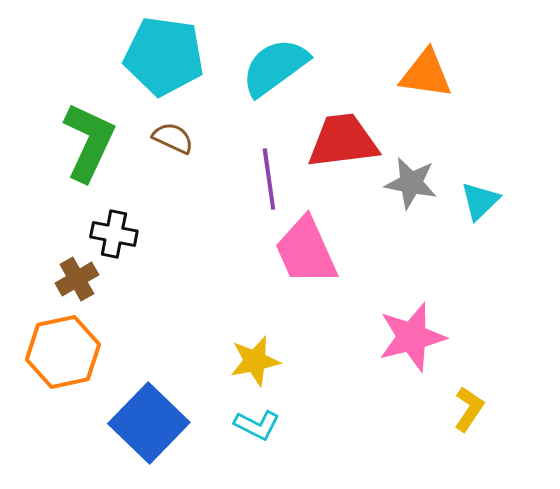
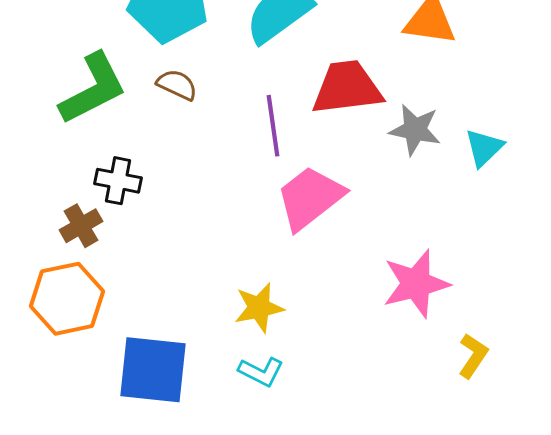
green L-shape: (89, 142) -> (93, 89), turned 38
pink trapezoid: (306, 251) -> (310, 198), turned 76
blue square: (149, 423) -> (153, 370), turned -38

